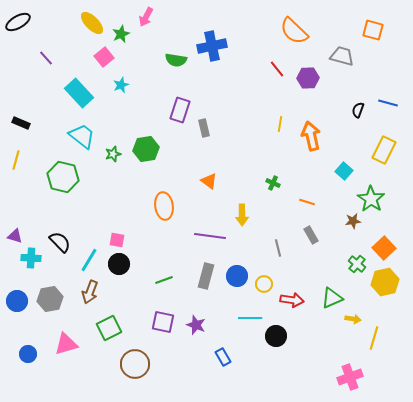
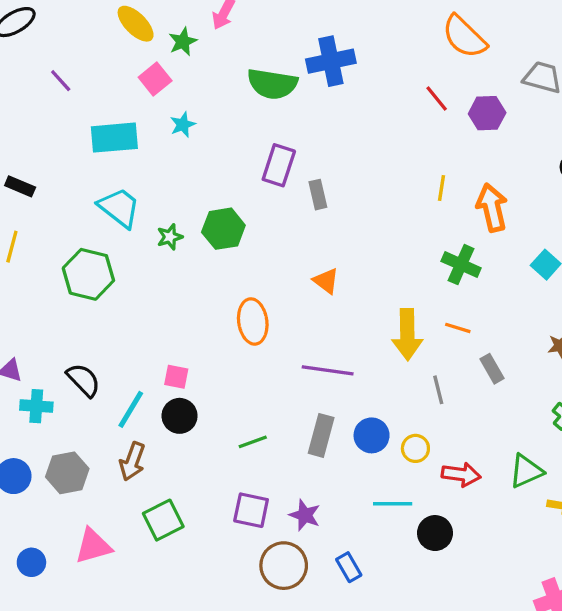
green semicircle: (176, 60) -> (272, 84), size x1.4
cyan rectangle: (79, 93) -> (114, 138), turned -52
green cross: (273, 183) -> (461, 265), moved, size x1.6
orange line: (307, 202) -> (458, 328), moved
yellow arrow: (242, 215) -> (407, 334), moved, size x1.4
brown circle: (135, 364) -> (284, 566), moved

